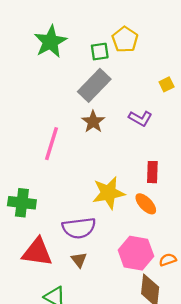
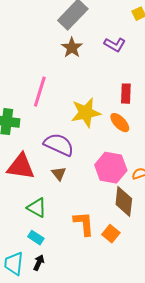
pink line: (52, 144) -> (40, 92), moved
purple semicircle: (79, 228) -> (59, 145), turned -148

